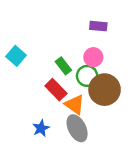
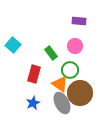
green circle: (87, 76) -> (70, 70), moved
red rectangle: (56, 90) -> (34, 74), moved, turned 60
brown circle: (105, 90) -> (80, 93), moved

